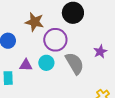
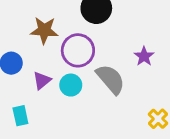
purple triangle: (26, 65) -> (42, 80), moved, turned -32

